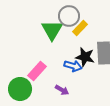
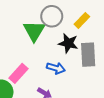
yellow rectangle: (80, 28) -> (82, 20), moved
black star: (85, 57) -> (68, 43), moved

